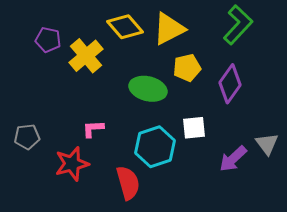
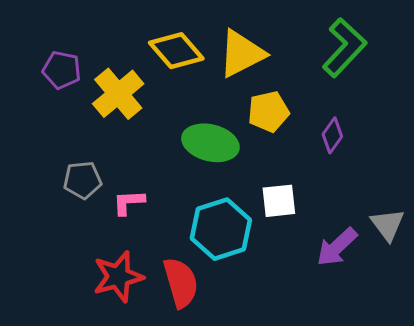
purple diamond: (230, 84) -> (332, 135), size x0.6
gray pentagon: (27, 137) -> (83, 180), moved
red star: (72, 164) -> (118, 277), moved

